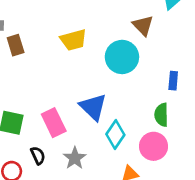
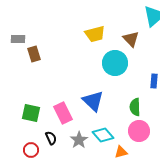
yellow trapezoid: (73, 40) -> (95, 34), moved
green semicircle: (161, 115) -> (135, 107), moved
cyan diamond: (115, 134) -> (103, 135), moved, turned -75

